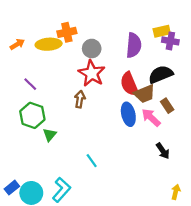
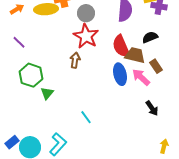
black semicircle: (161, 74) -> (150, 37), size x0.7
purple line: (30, 84) -> (19, 42), moved
brown trapezoid: (144, 94) -> (135, 55), turned -145

